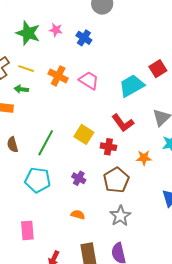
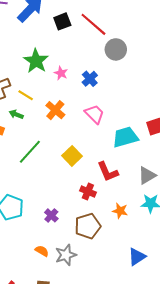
pink star: (56, 30) -> (61, 73), moved
pink trapezoid: (89, 81) -> (95, 114), moved
yellow square: (84, 134) -> (72, 156), moved
green line: (46, 143) -> (30, 152), moved
gray star: (120, 216) -> (66, 255), moved

